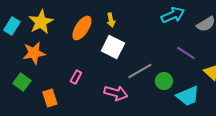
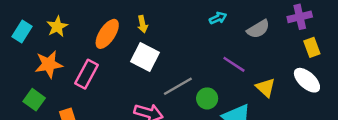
cyan arrow: (173, 15) -> (218, 18), size x0.6
yellow star: (41, 22) -> (57, 27), size x0.7
pink rectangle: (76, 77) -> (86, 74), moved, size x1.6

